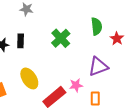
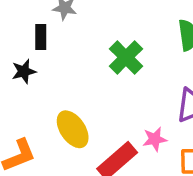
black rectangle: (21, 41) -> (41, 37), moved

